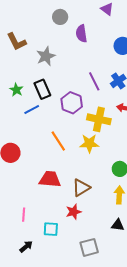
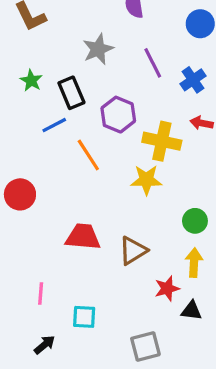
gray star: (46, 56) -> (98, 49), moved
purple line: (94, 81) -> (153, 63), moved
green star: (16, 90) -> (31, 81), moved
orange line: (58, 141) -> (88, 155), moved
red star: (74, 212) -> (167, 289), moved

